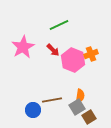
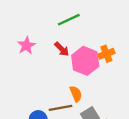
pink star: (23, 47) -> (26, 46), size x0.7
orange semicircle: (80, 96) -> (76, 94), moved, turned -32

